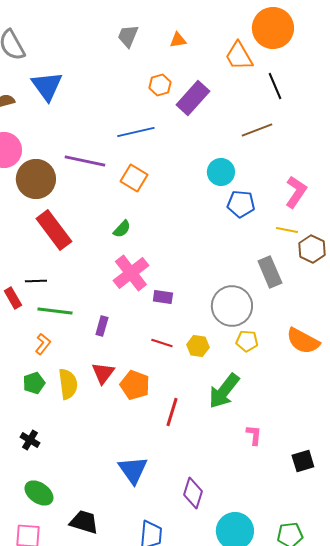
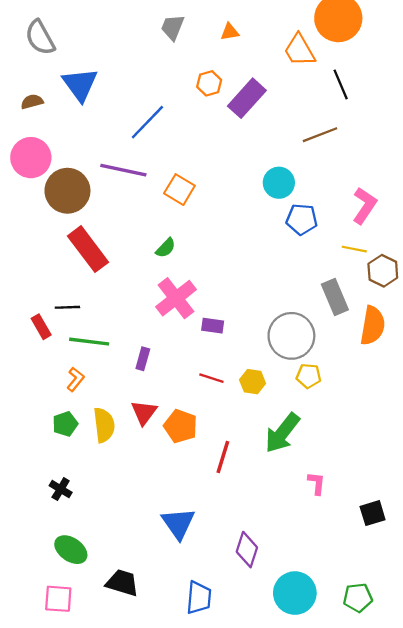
blue line: (136, 132) -> (147, 122), moved, turned -33
orange semicircle: (303, 341) -> (373, 326), moved, turned -108

